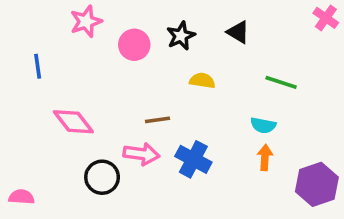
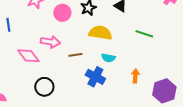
yellow semicircle: (202, 81) -> (100, 33), size x1.6
cyan semicircle: (263, 125) -> (108, 58), moved
pink arrow: (141, 154) -> (50, 42), moved

